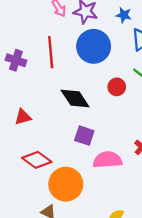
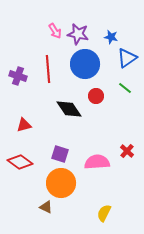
red circle: (117, 87) -> (96, 96), moved
purple square: (84, 136) -> (60, 154), moved
red diamond: (37, 160) -> (20, 162), moved

